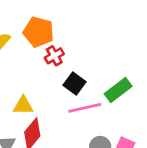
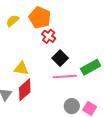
red cross: (54, 56) -> (49, 36), turned -32

